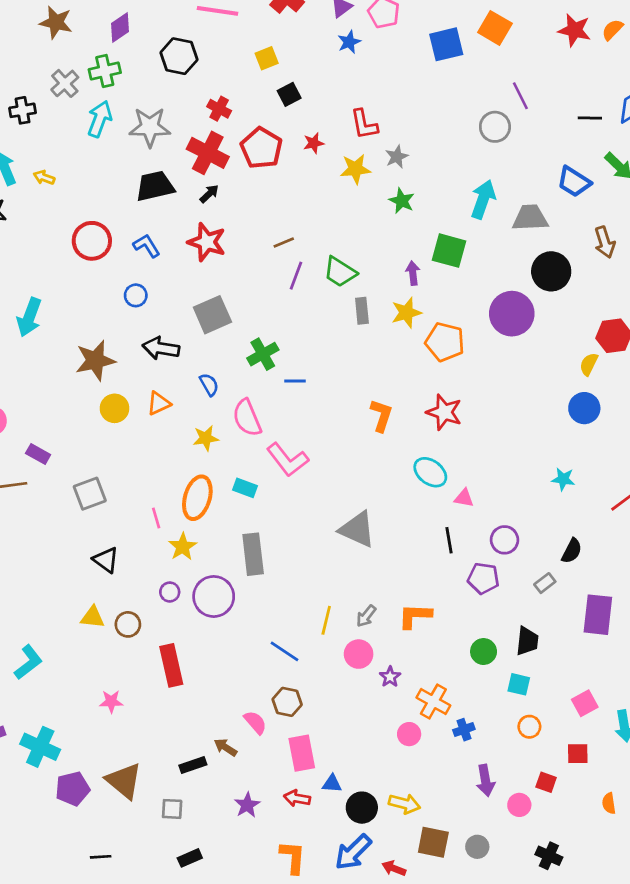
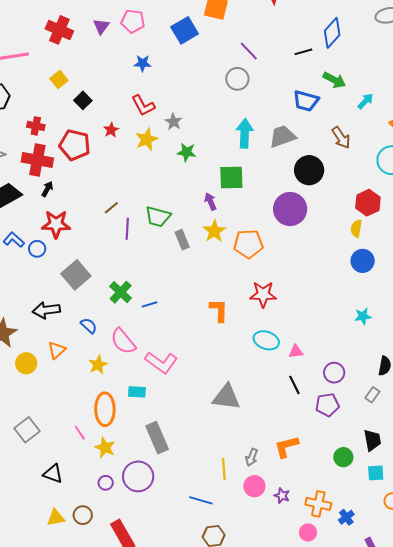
blue star: (349, 42) -> (142, 63), moved, turned -30
blue circle: (136, 295) -> (37, 249), moved

